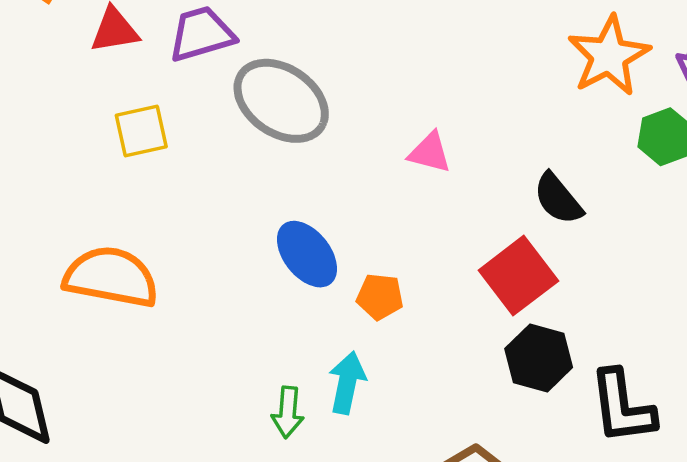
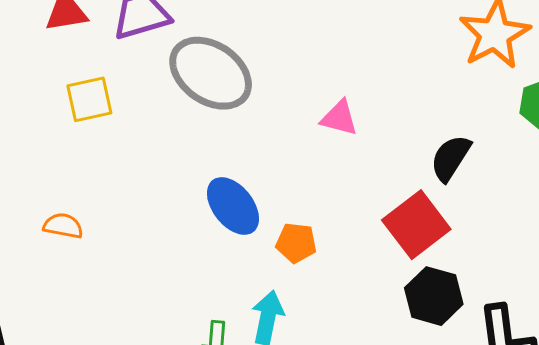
black semicircle: (558, 199) -> (451, 158), turned 72
orange semicircle: (111, 277) -> (63, 226), size x0.5

